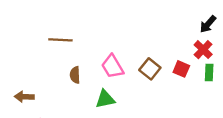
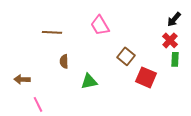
pink trapezoid: (112, 66) -> (100, 25), moved
red square: (181, 69) -> (146, 77), moved, size x1.5

